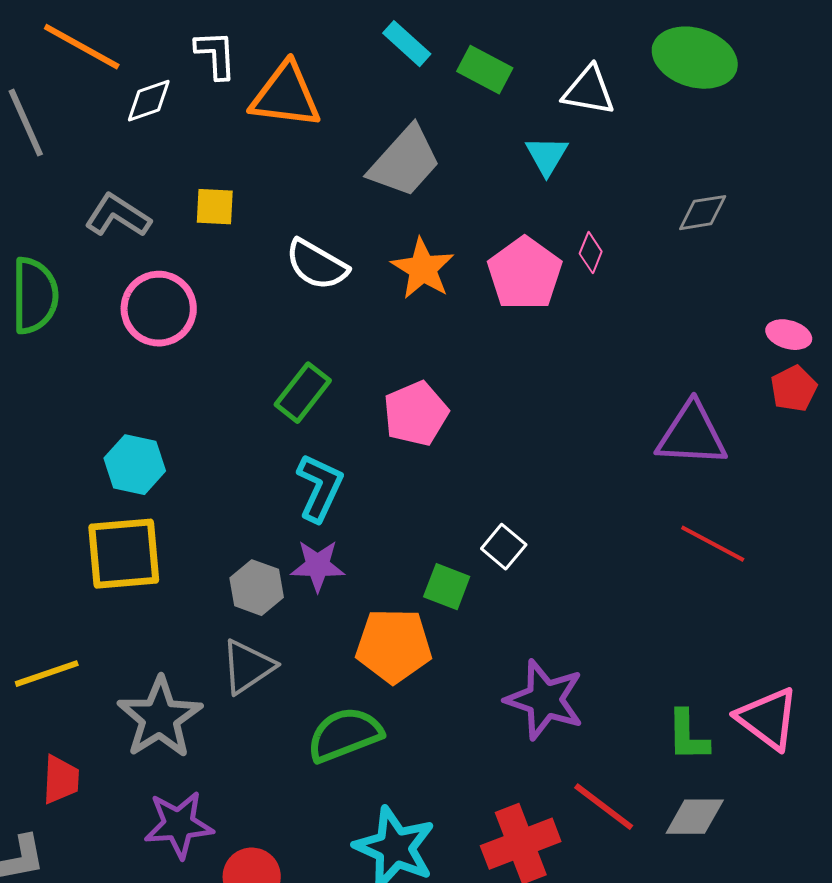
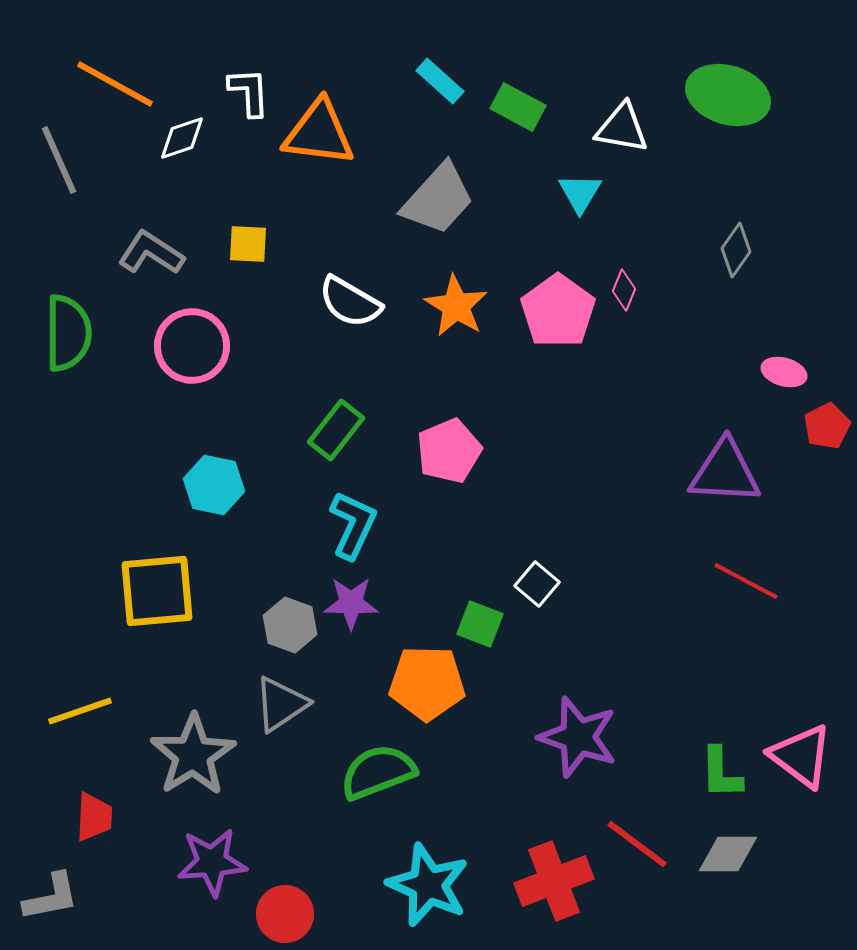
gray diamond: (703, 213) -> (736, 250), turned -46
pink ellipse: (789, 335) -> (784, 372), moved
cyan hexagon: (135, 465) -> (214, 485), moved

